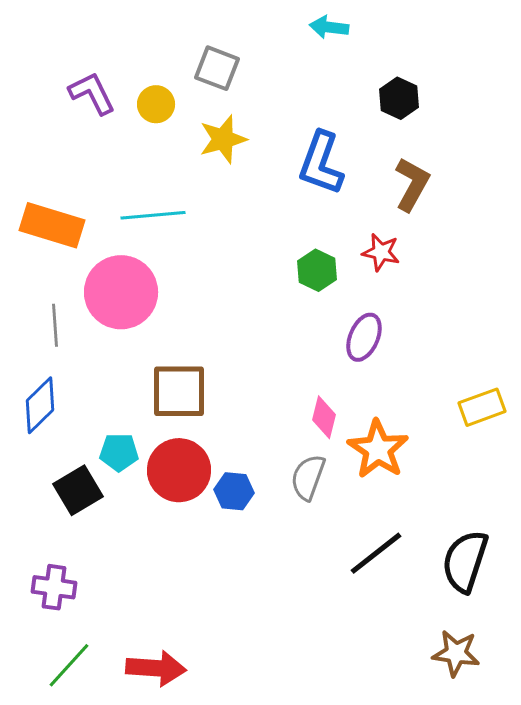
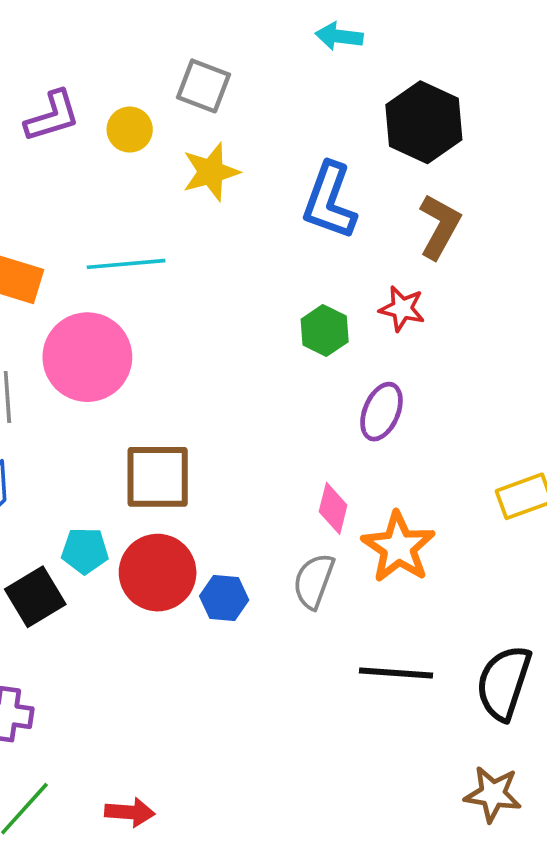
purple L-shape: (92, 93) -> (52, 116), turned 99
black hexagon: (399, 98) -> (424, 122), size x1.6
black line: (376, 553) -> (396, 673), turned 42
red arrow: (156, 668) -> (130, 812), size x0.7

